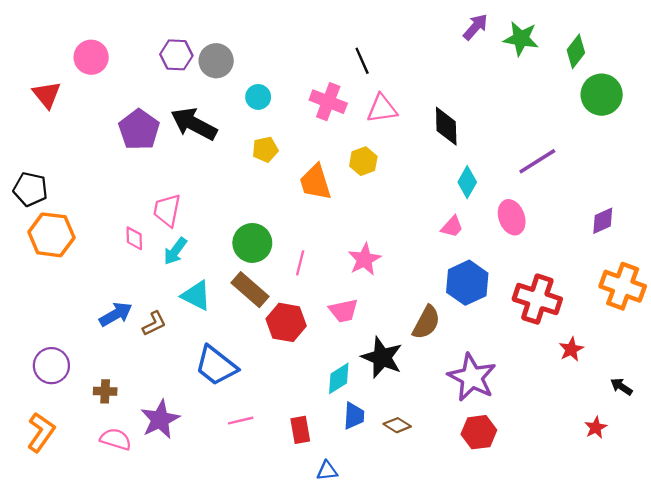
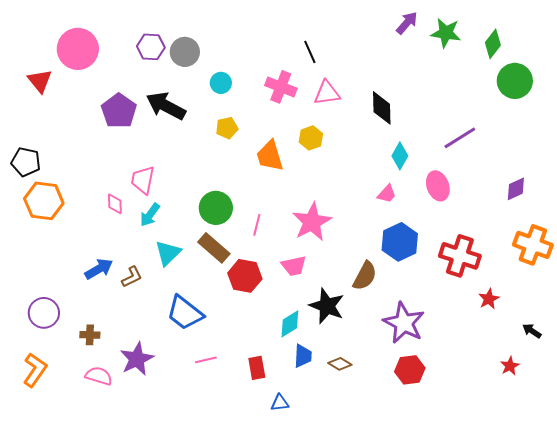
pink circle: (91, 57) -> (78, 49), size x1.4
pink star: (364, 259) -> (312, 222), size x1.4
cyan triangle: (196, 296) -> (168, 253), turned 48

